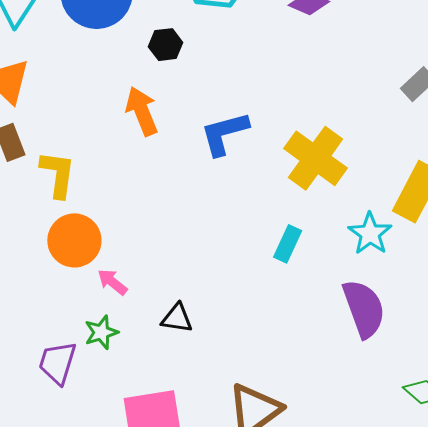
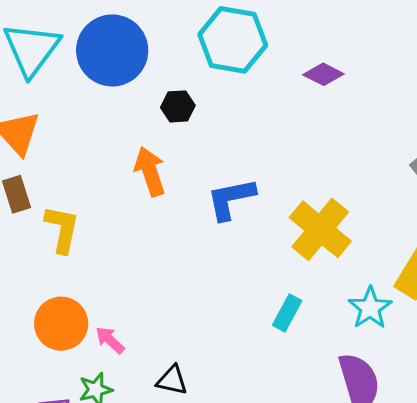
orange circle: (74, 240) -> (61, 324), moved

